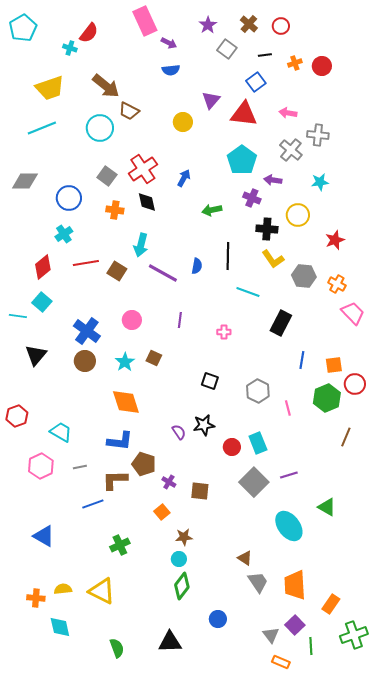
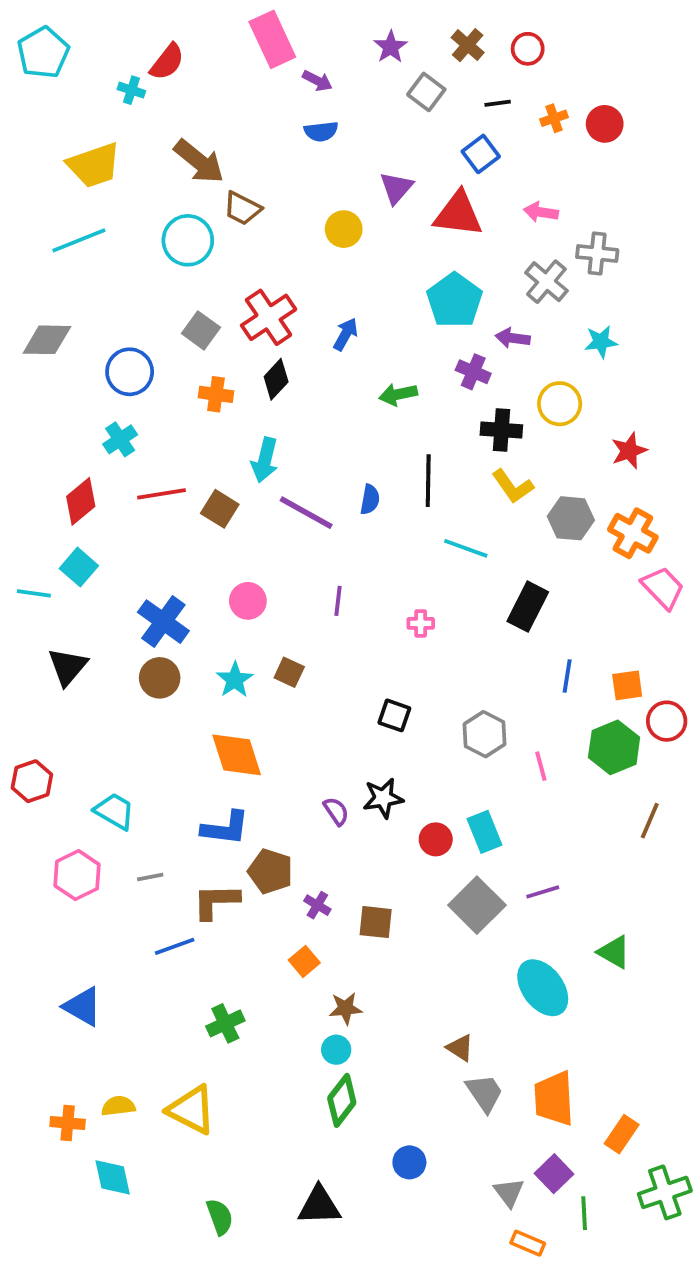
black diamond: (147, 202) -> (276, 379), turned 55
orange cross: (337, 284) -> (633, 533), size x1.4

